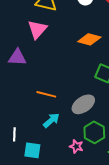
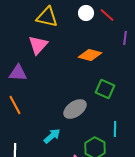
orange line: (46, 94) -> (15, 105), moved, turned 48
gray ellipse: (83, 104) -> (75, 109), moved

